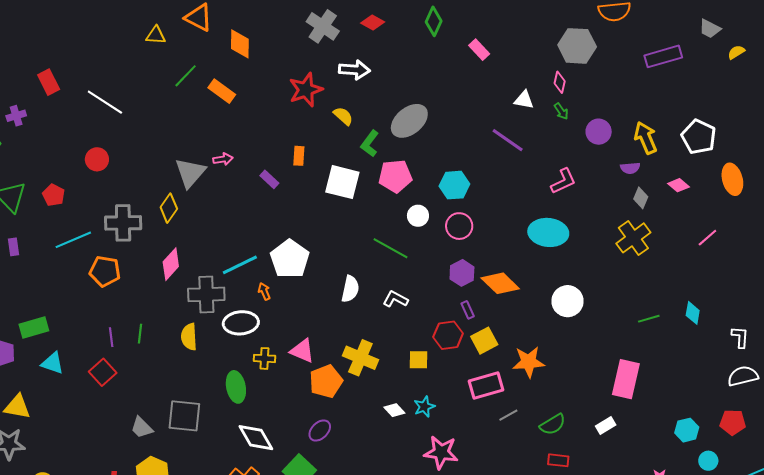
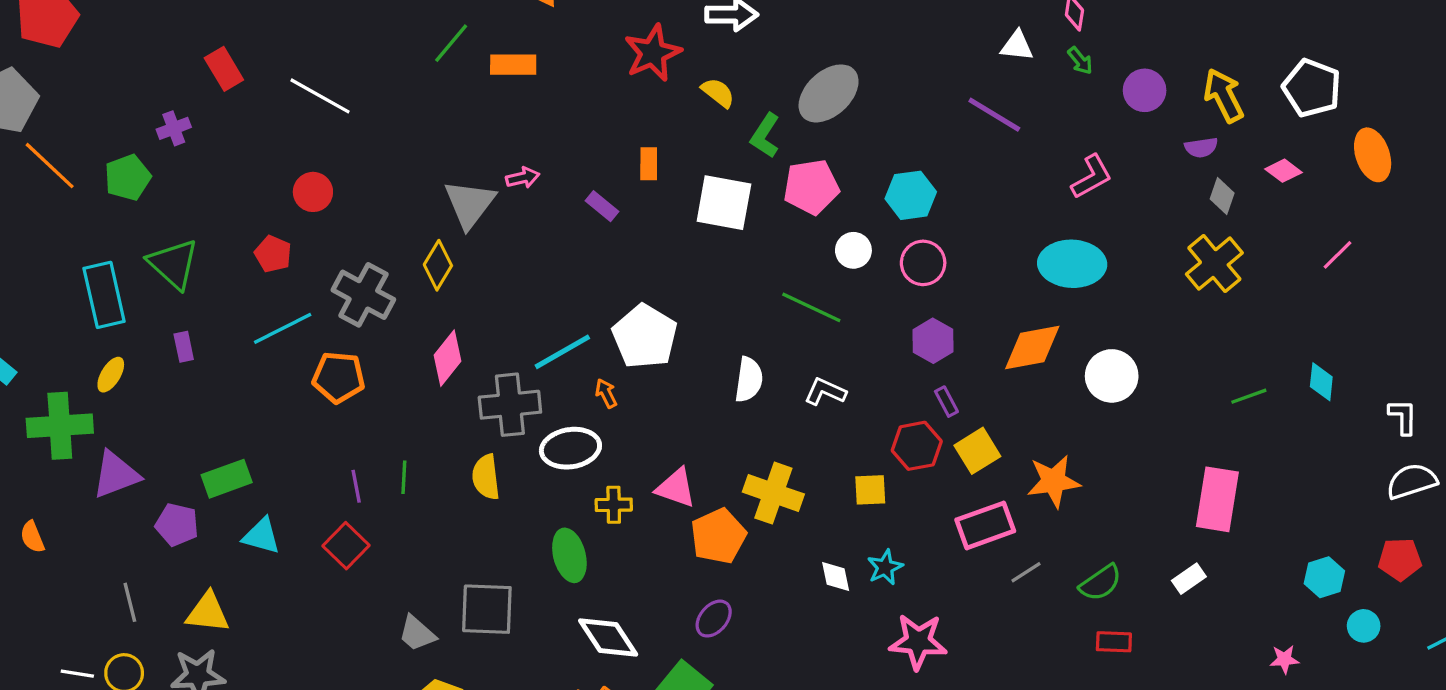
orange rectangle: (222, 91) -> (513, 65), turned -32
red pentagon: (54, 195) -> (273, 254), moved
gray cross: (123, 223) -> (363, 295), turned 33
orange diamond: (500, 283) -> (1032, 347), moved, turned -51
white diamond: (394, 410) -> (836, 577), turned 35

